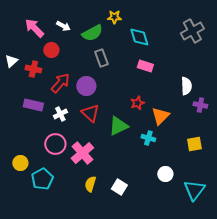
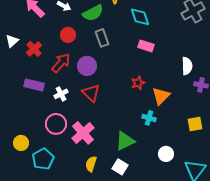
red circle: (51, 50) -> (68, 35), moved
red cross: (33, 69) -> (34, 49), turned 35
green triangle: (118, 126) -> (125, 141), moved

